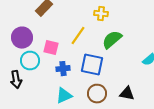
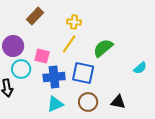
yellow cross: (101, 14) -> (74, 22), moved
blue cross: (63, 69) -> (54, 77), size x1.5

